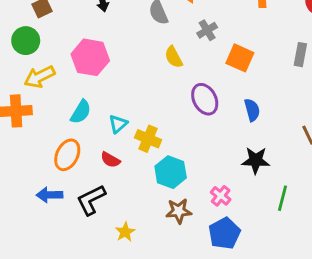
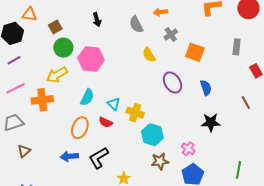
green circle: (26, 41) -> (63, 48), moved
cyan triangle: (118, 124) -> (114, 104), turned -32
red semicircle: (110, 160) -> (106, 122), moved
green line: (282, 198) -> (238, 170), moved

